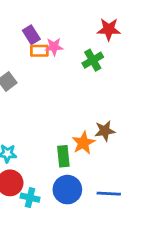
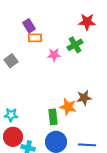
pink star: (54, 47) -> (54, 55), moved
orange star: (83, 143) -> (68, 107), turned -30

